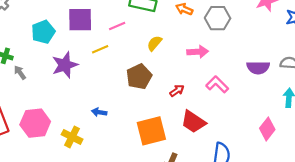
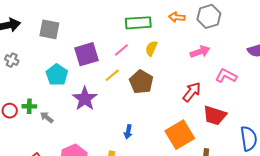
yellow semicircle: (154, 43) -> (151, 48), moved
brown pentagon: (139, 77) -> (141, 82), moved
red arrow: (177, 91) -> (192, 92), size x1.5
blue arrow: (99, 112) -> (128, 132), turned -72

